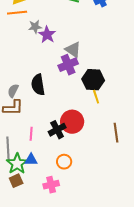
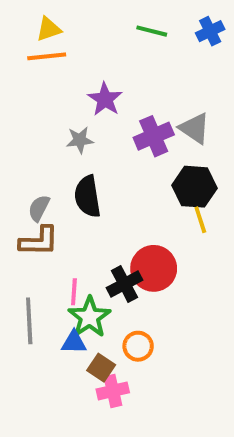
gray star: (35, 27) -> (80, 140), moved
gray triangle: (73, 50) -> (194, 128), moved
purple cross: (68, 65) -> (154, 136), moved
green star: (17, 164) -> (89, 317), moved
brown square: (16, 181) -> (101, 368), moved, turned -32

